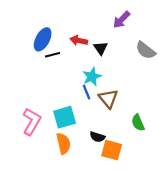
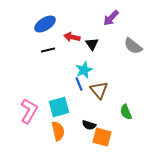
blue ellipse: (43, 39) -> (45, 24), moved, turned 30

